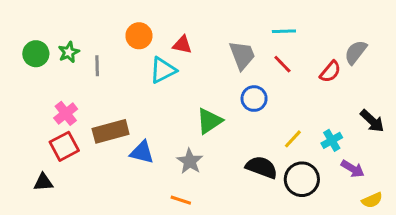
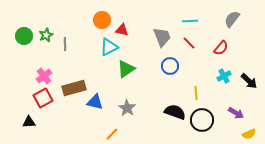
orange circle: (139, 36) -> (102, 20), moved
gray semicircle: (356, 52) -> (232, 19), moved
green triangle: (209, 121) -> (126, 69), moved
yellow line: (293, 139) -> (196, 93), turned -48
cyan cross: (332, 140) -> (224, 76), moved
orange line: (181, 200) -> (112, 134), moved, turned -64

